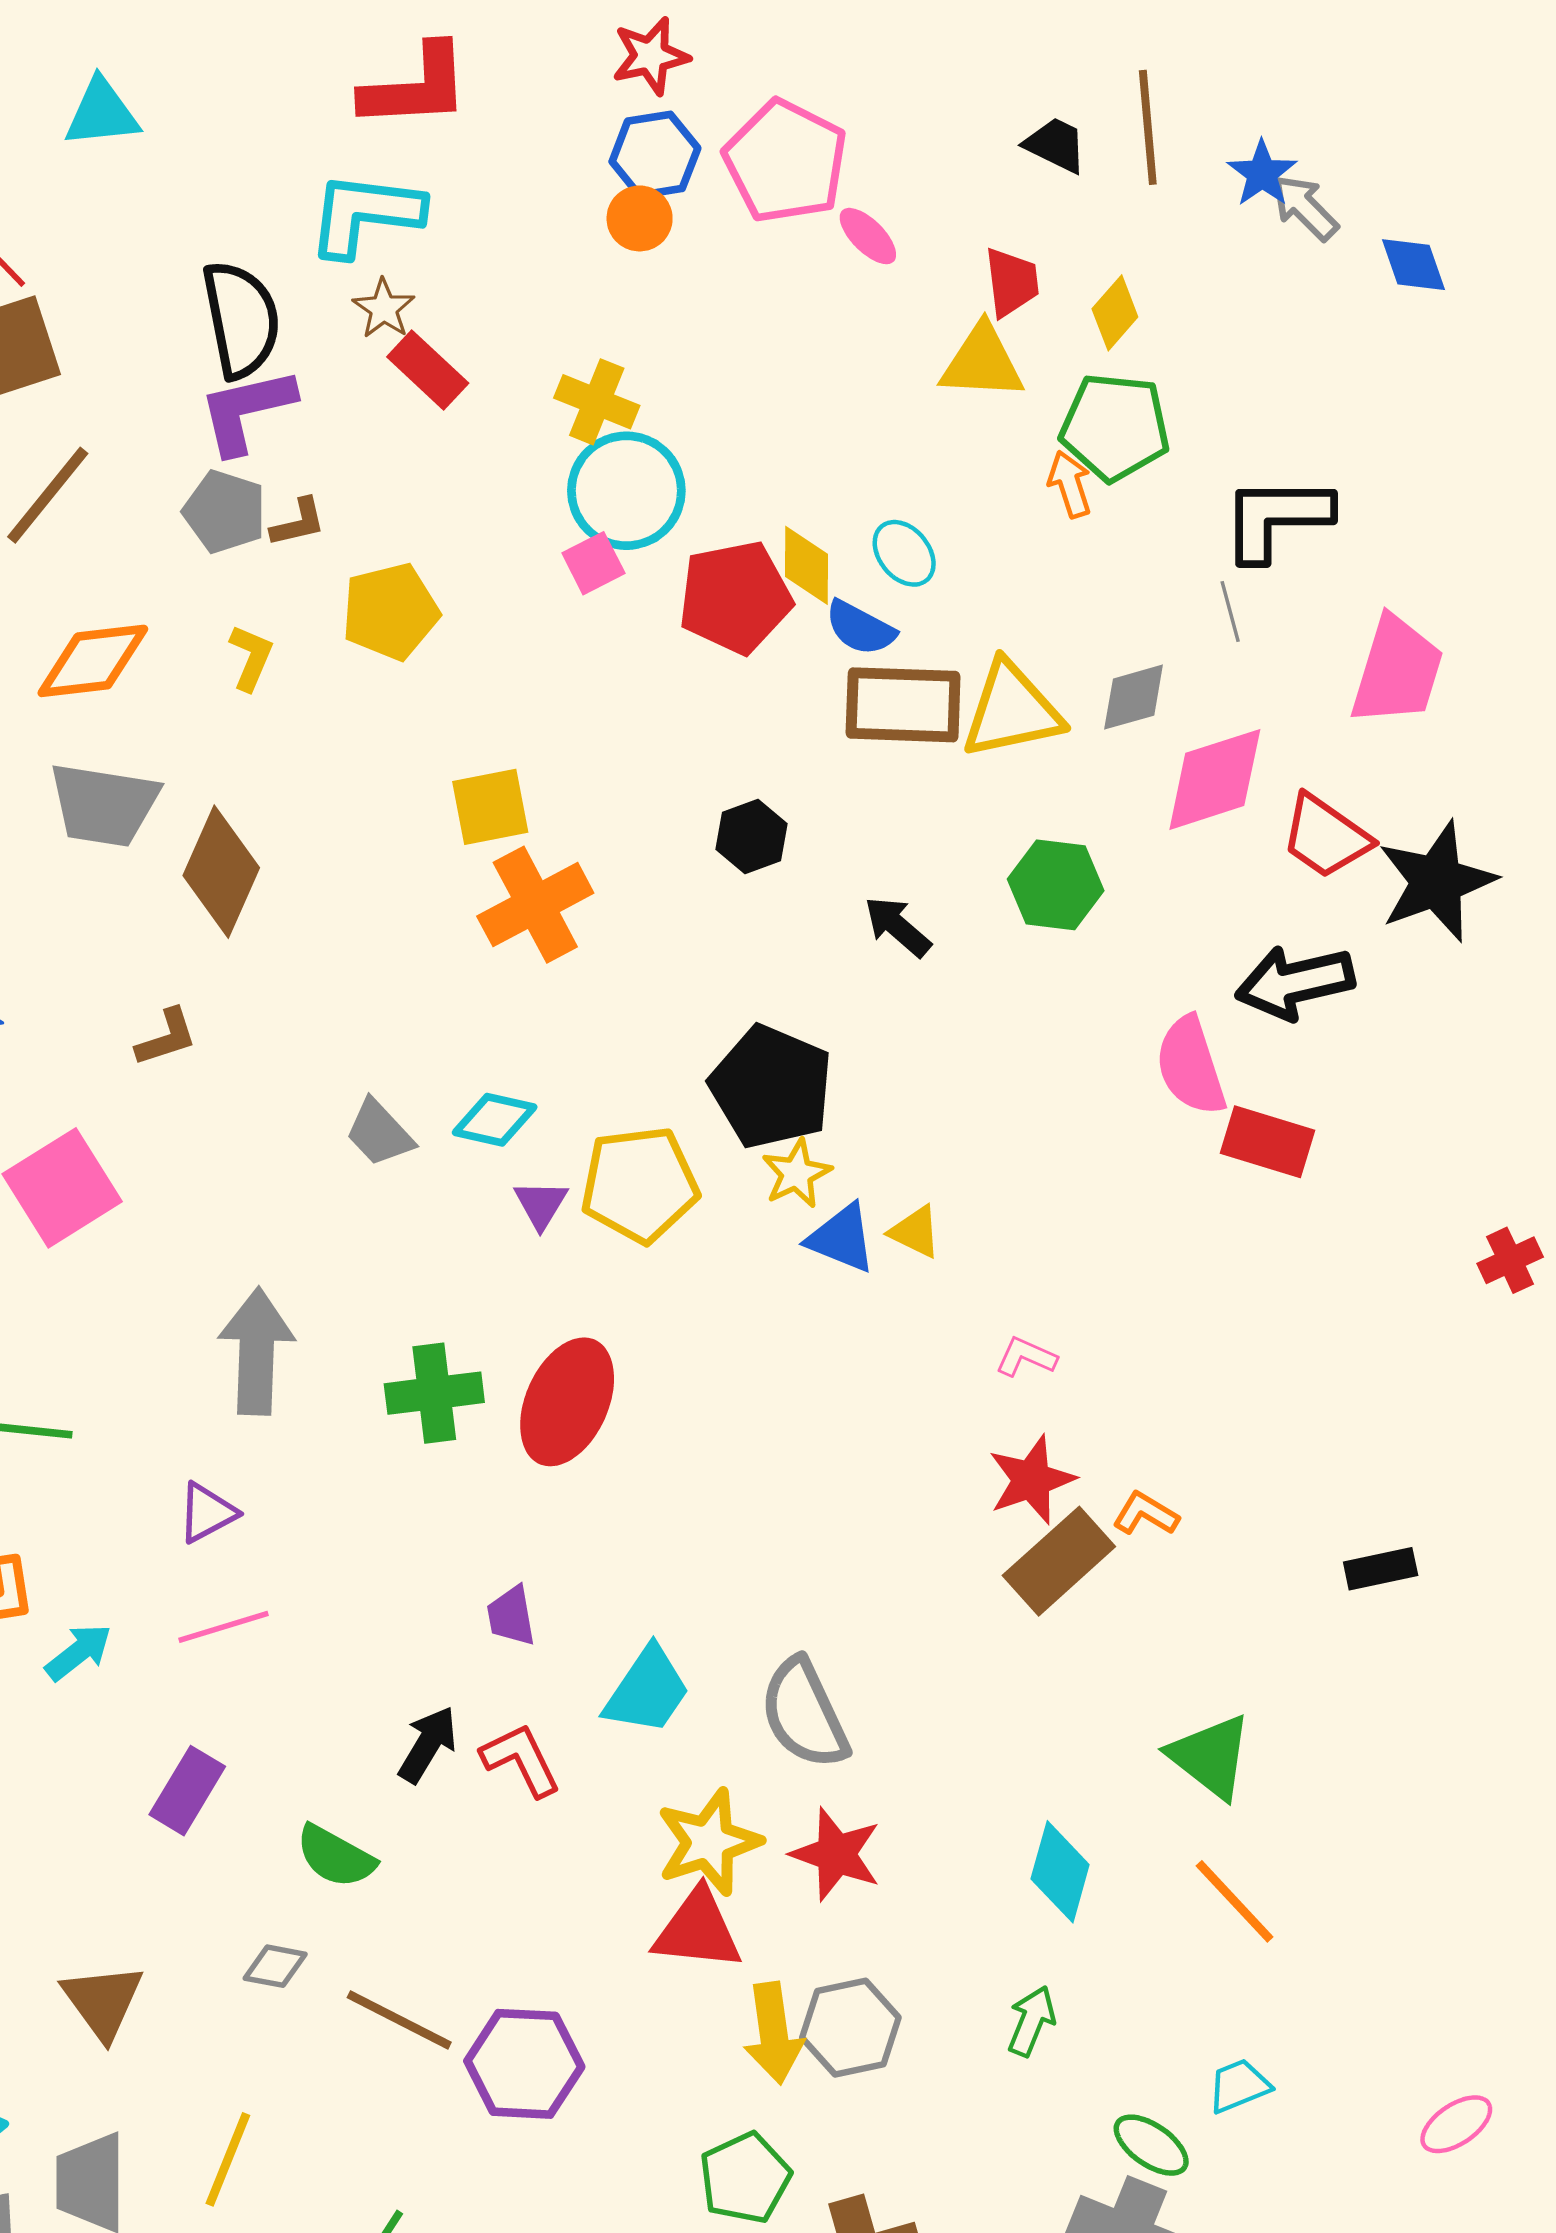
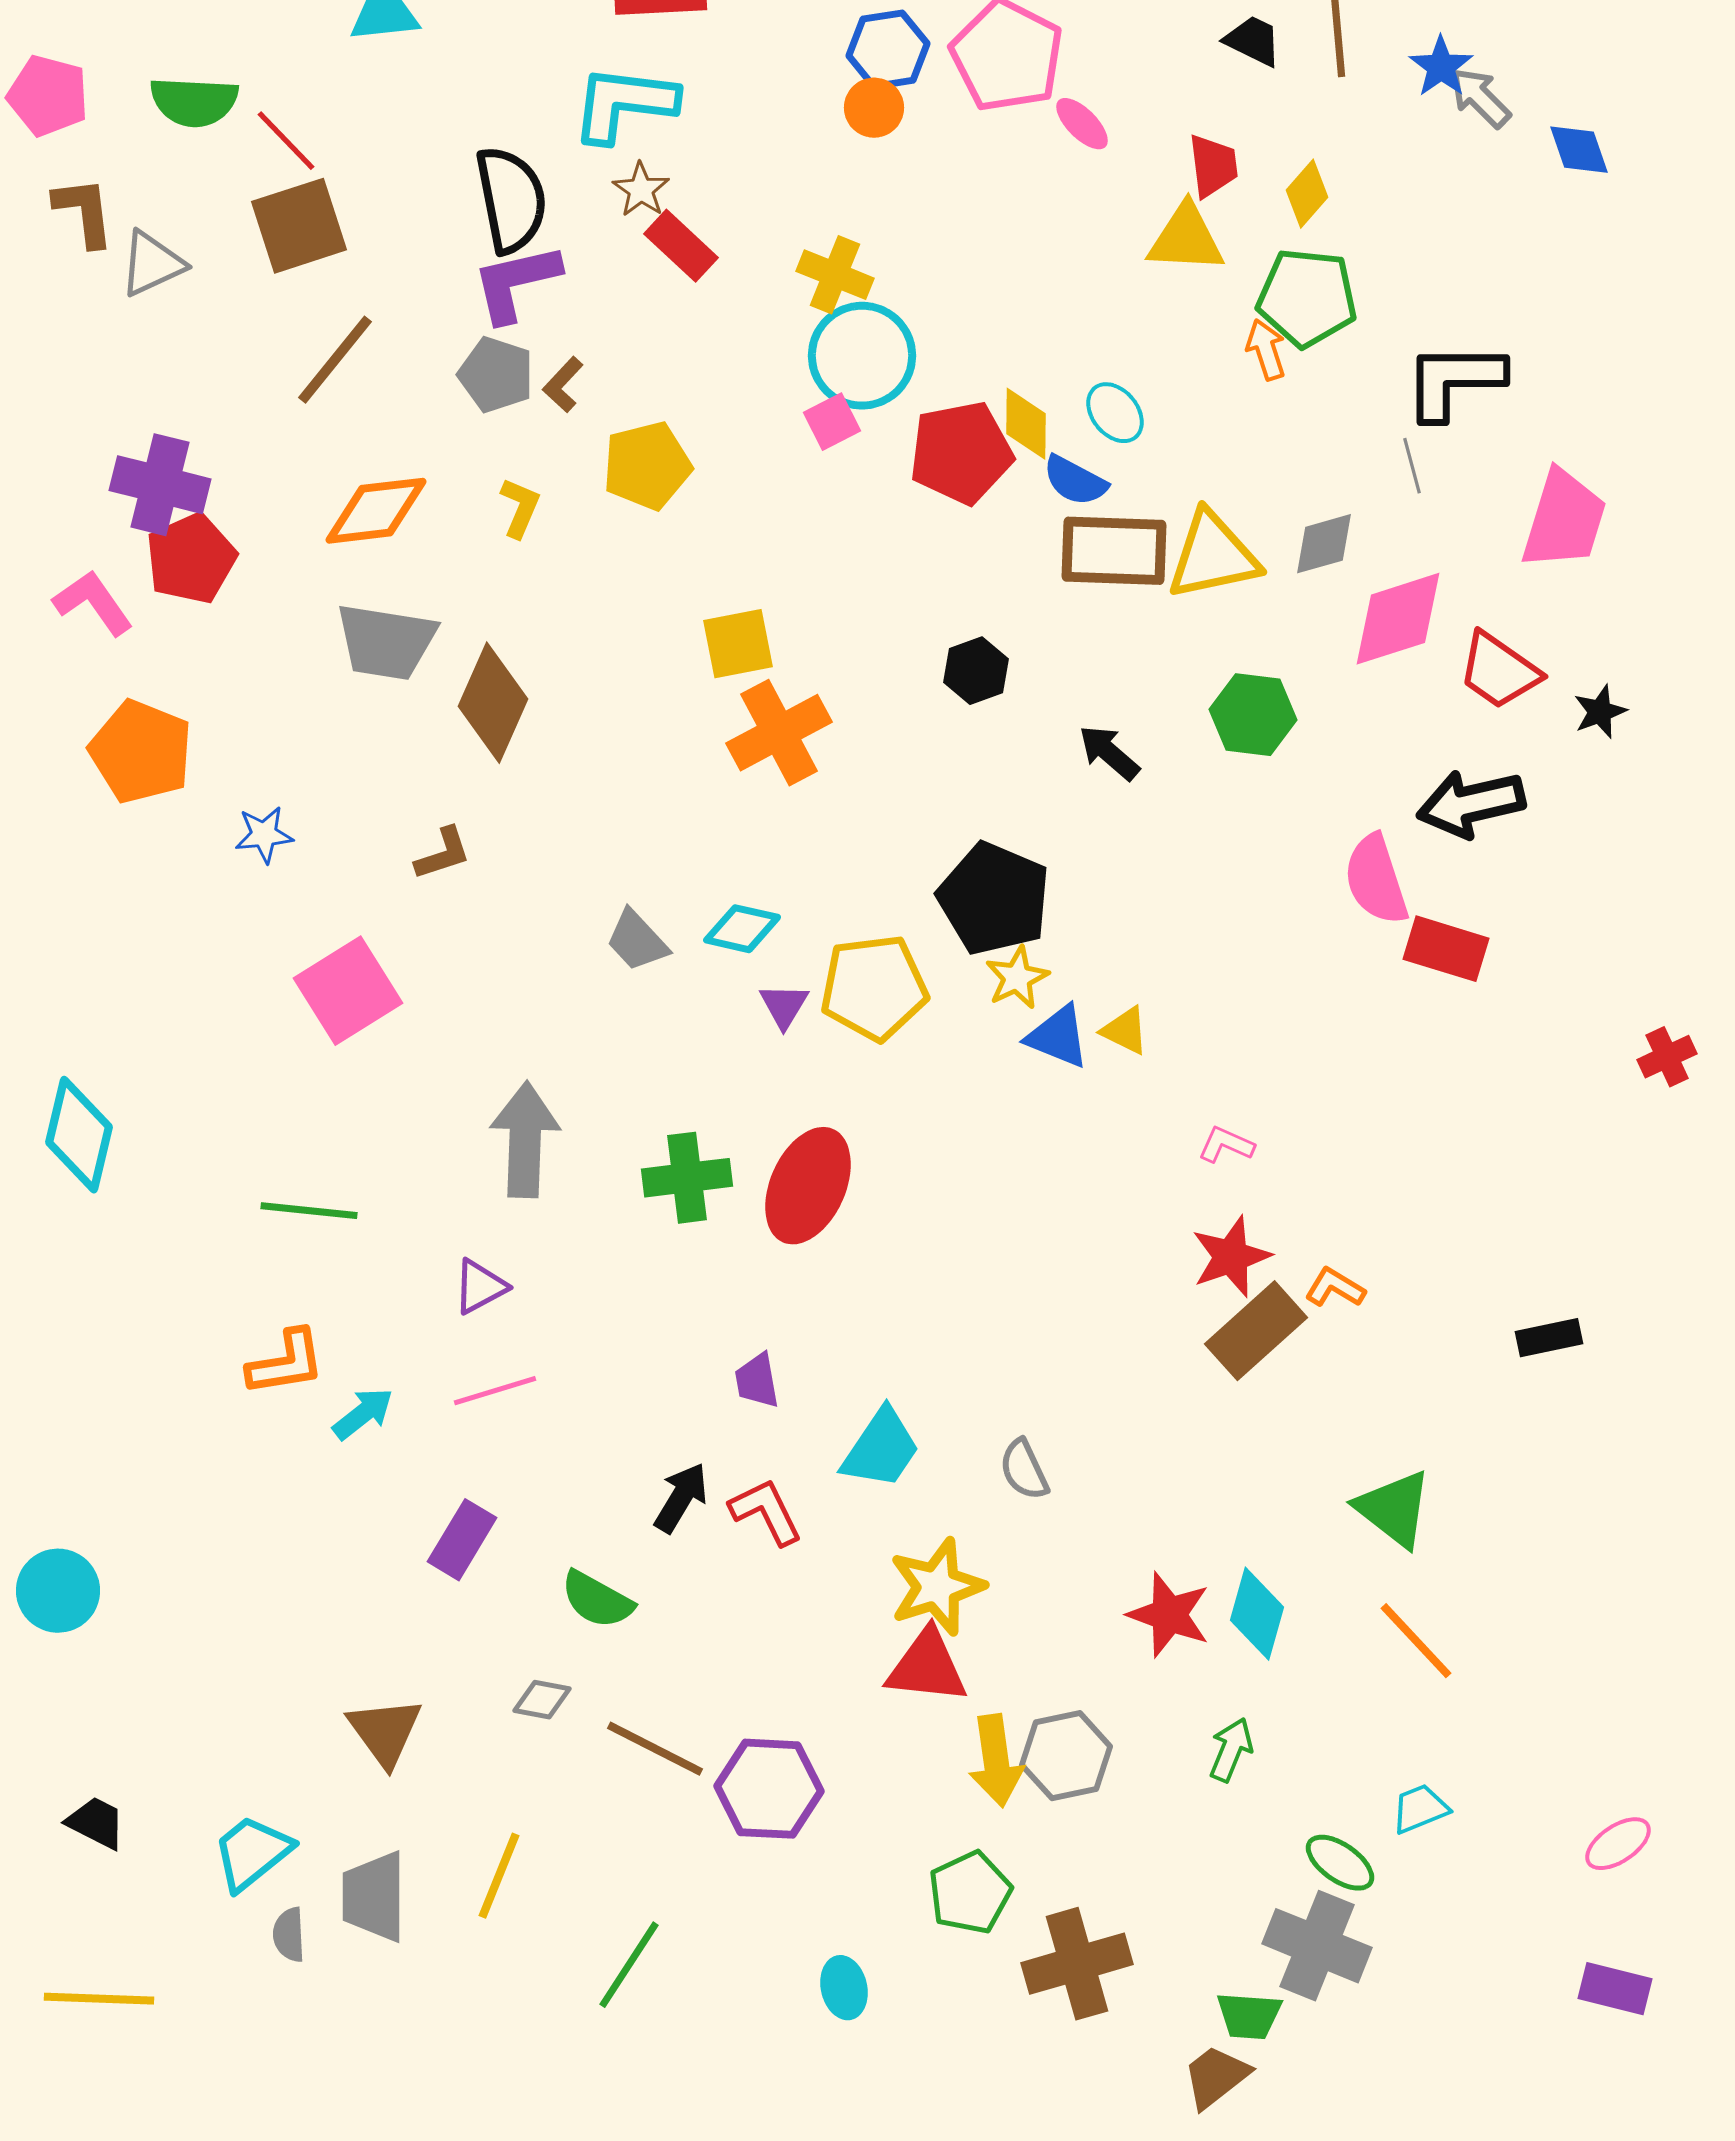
brown L-shape: (298, 523) -> (563, 385), turned 146
black star: (1437, 882) -> (1600, 712), size x0.5
gray semicircle: (804, 1714) -> (1024, 1470), size x0.6
red star: (836, 1854) -> (1169, 1615), moved

